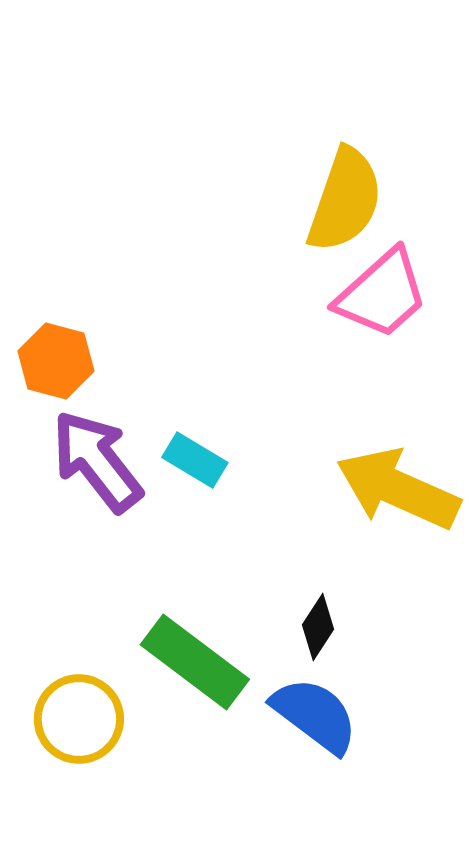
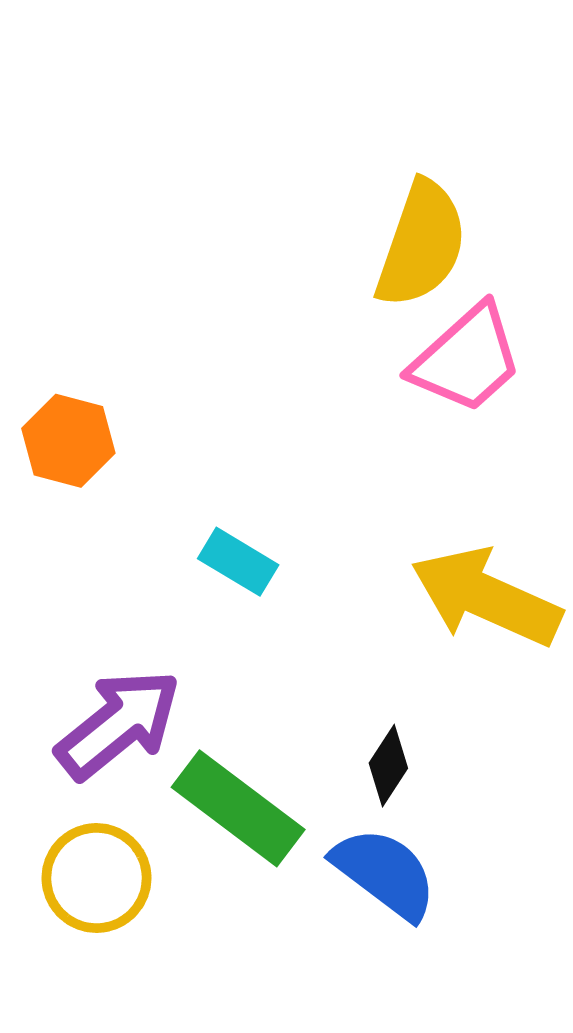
purple arrow: (97, 461) -> (118, 724), moved, turned 89

